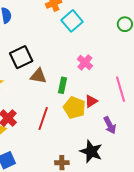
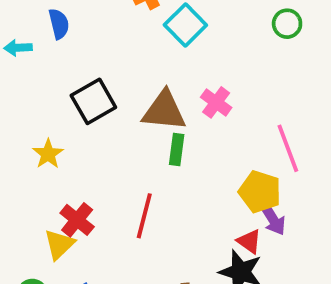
brown triangle: (38, 76) -> (164, 111), moved, size x1.4
red triangle: (91, 101) -> (249, 241), moved, turned -48
yellow pentagon: (74, 108) -> (260, 192), moved

